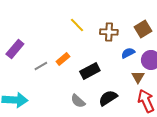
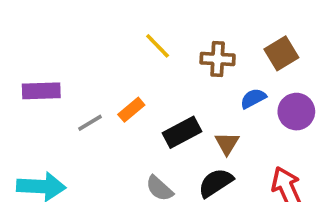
purple rectangle: (15, 49) -> (41, 91), turned 48
brown triangle: (138, 77) -> (227, 143), moved

